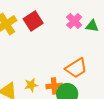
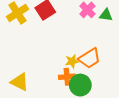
yellow star: (31, 85) -> (72, 61), moved

